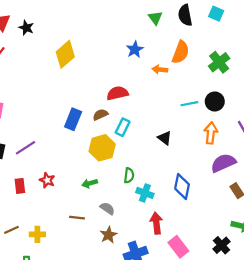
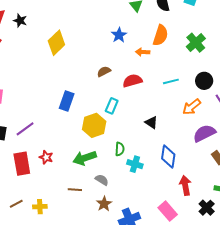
red semicircle: (117, 93) -> (132, 81), moved
black circle: (215, 101) -> (204, 81), moved
brown semicircle: (100, 115) -> (104, 72), moved
orange arrow: (211, 133) -> (192, 107), turned -132
black triangle: (165, 138) -> (151, 122), moved
green arrow: (90, 183) -> (85, 158), size x1.6
red rectangle: (20, 186) -> (22, 164), size x1.6
red arrow: (156, 223) -> (185, 185), moved

